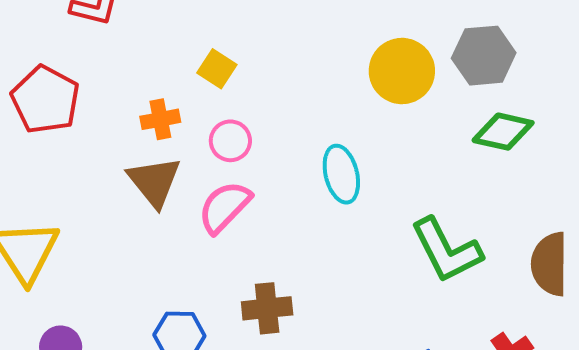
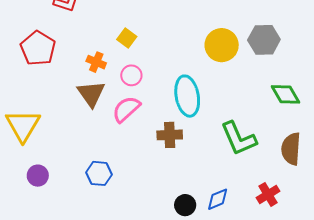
orange cross: (160, 119) -> (96, 62), turned 30
green diamond: (503, 132) -> (286, 94), moved, turned 44
cyan ellipse: (341, 174) -> (187, 96), size x1.4
brown cross: (267, 308) -> (170, 135), moved

